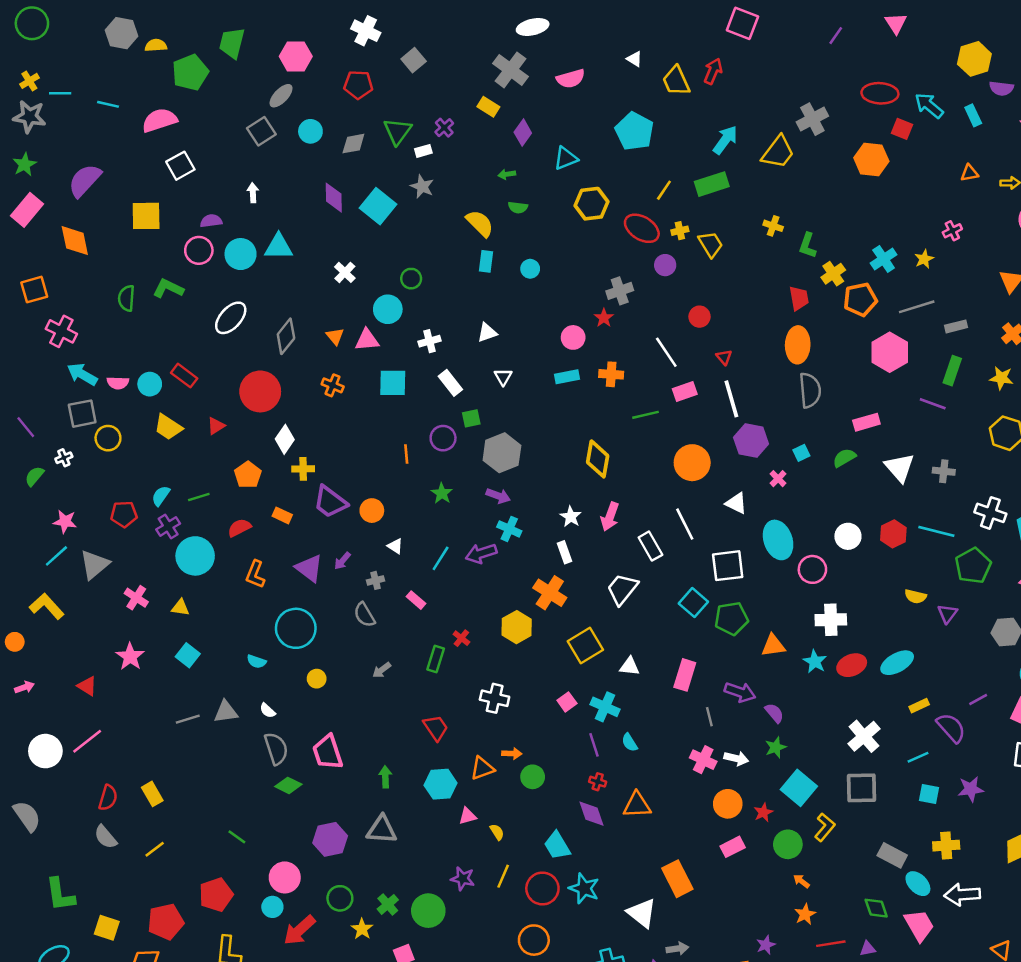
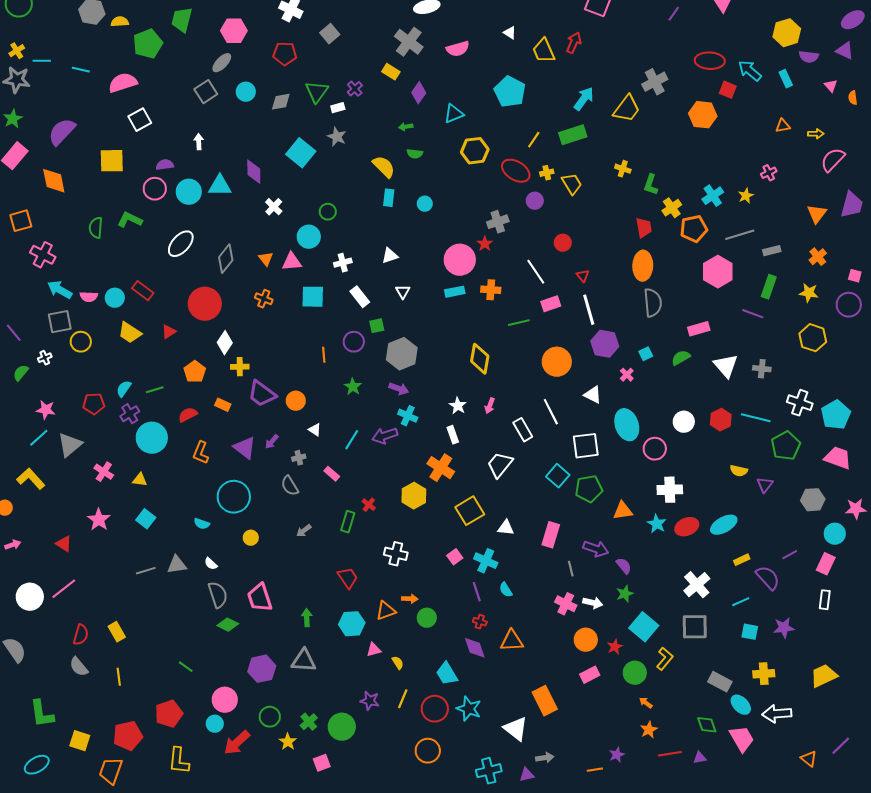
purple diamond: (334, 198) -> (254, 172), moved
pink circle: (573, 337) -> (460, 260), size x1.6
pink arrow: (610, 517) -> (490, 406), size x0.7
yellow line: (155, 849) -> (119, 677), turned -60

